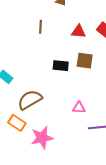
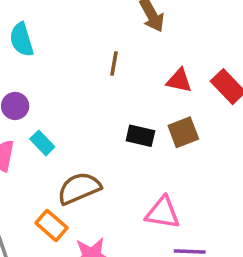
brown square: (85, 61) -> (183, 132), turned -36
pink triangle: (79, 108) -> (163, 213), size x1.5

